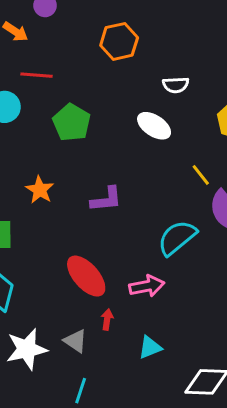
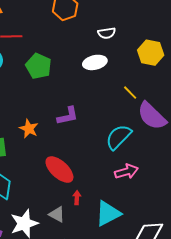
white ellipse: (154, 126) -> (95, 62), turned -40
orange star: (40, 190) -> (29, 129), moved
pink arrow: (147, 286) -> (126, 172), moved
cyan triangle: (150, 347) -> (108, 213), size x1.6

